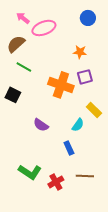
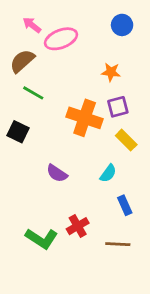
yellow rectangle: (94, 110) -> (126, 140), moved
blue rectangle: (69, 148) -> (125, 205), moved
red cross: (56, 182) -> (78, 226), moved

